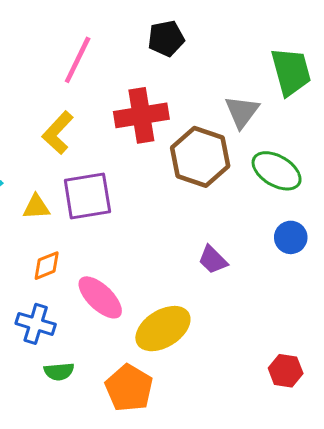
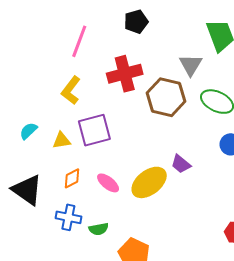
pink ellipse: (100, 297) -> (108, 183), moved, size x0.7
yellow ellipse: (163, 329) -> (149, 182), moved
green semicircle: (59, 372) -> (99, 229), moved

